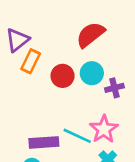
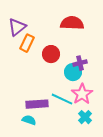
red semicircle: (90, 35) -> (72, 23), turned 40
cyan circle: (92, 73) -> (73, 72), moved
purple cross: (114, 88) -> (80, 63), moved

